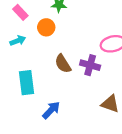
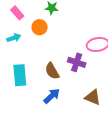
brown semicircle: (63, 64) -> (52, 71), moved
blue arrow: (51, 110) -> (52, 96), moved

